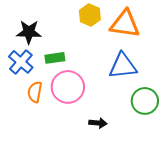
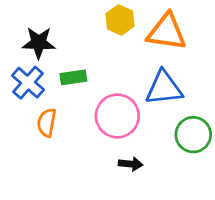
pink circle: (68, 87) -> (117, 116), moved

